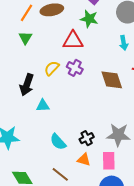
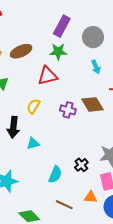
purple cross: (75, 68) -> (68, 110), moved
cyan semicircle: (58, 142) -> (55, 174), turned -102
orange triangle: (84, 160) -> (91, 197), moved

